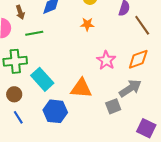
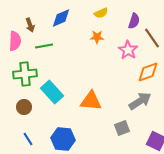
pink star: (106, 60) -> (128, 50), moved
gray square: (113, 106) -> (122, 128), moved
blue hexagon: (55, 111) -> (63, 139), moved
blue line: (18, 117) -> (28, 139), moved

